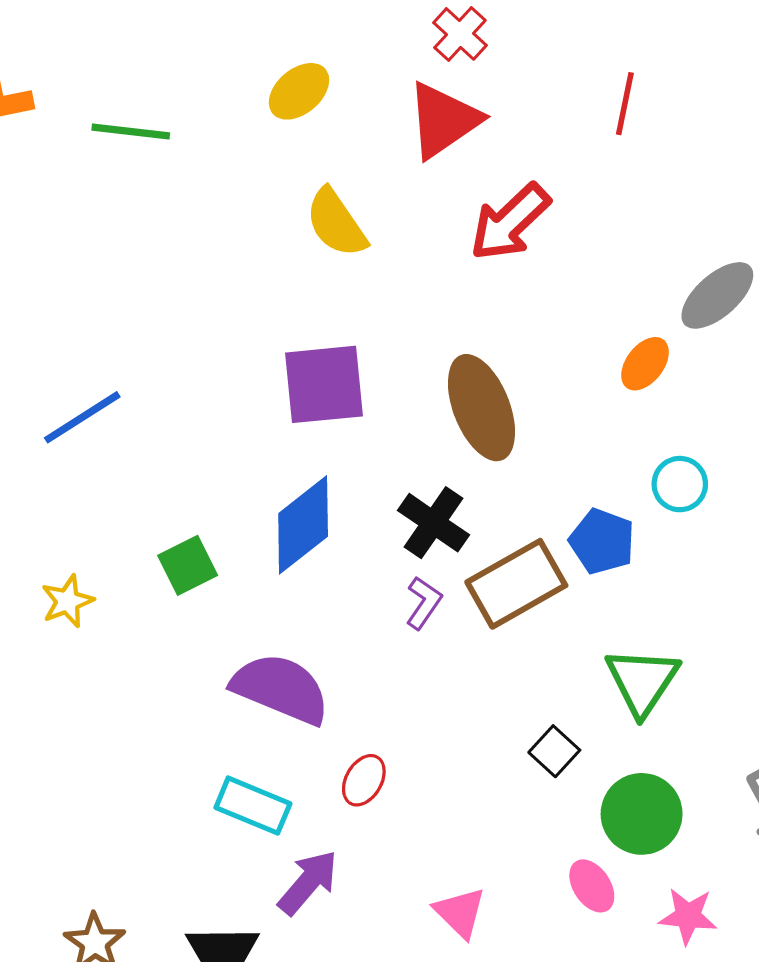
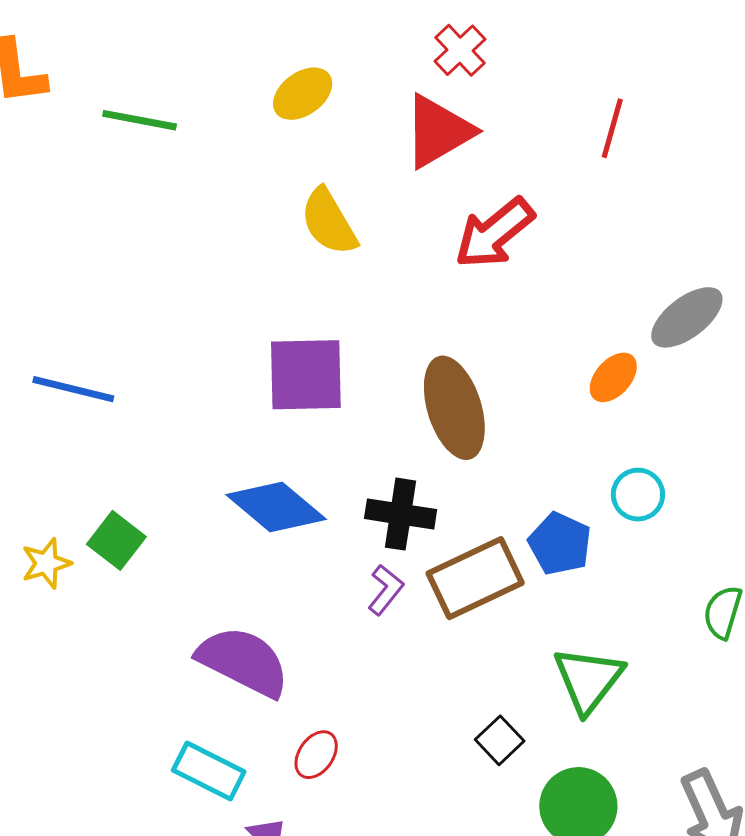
blue line: (82, 417) -> (73, 389), turned 42
black cross: (433, 523) -> (401, 514), turned -30
blue diamond: (303, 525) -> (276, 507), turned 74
green square: (188, 565) -> (116, 540), moved, turned -30

